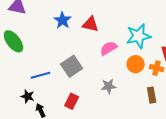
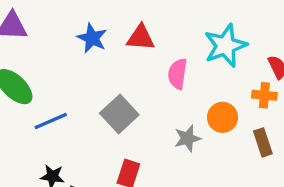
pink semicircle: (108, 48) -> (178, 74), turned -42
orange circle: (136, 64) -> (223, 117), moved
blue line: (41, 75) -> (51, 121), moved

